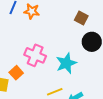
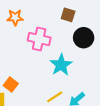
pink cross: (35, 55) -> (39, 39), moved

